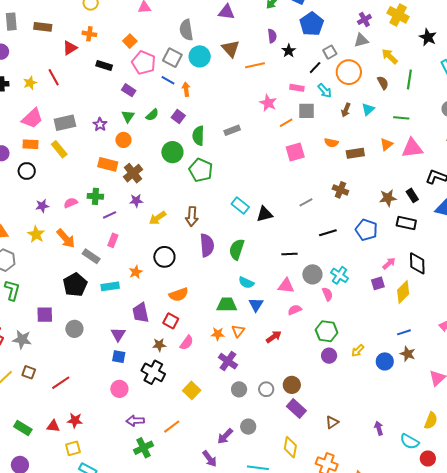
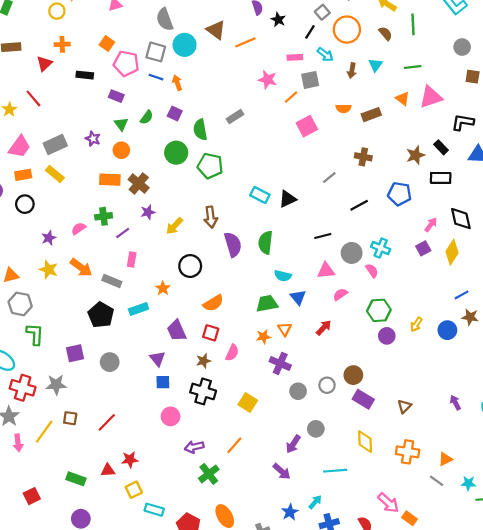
orange triangle: (386, 144) -> (403, 99), turned -32

